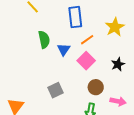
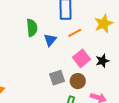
pink square: (86, 61) -> (82, 58), moved
gray square: (56, 90) -> (57, 78), moved

